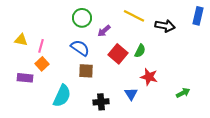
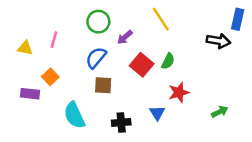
yellow line: (134, 16) -> (161, 19), turned 30
black arrow: (165, 26) -> (218, 41), moved
pink line: (41, 46) -> (54, 40), moved
blue semicircle: (80, 48) -> (96, 58), turned -84
red star: (149, 77) -> (179, 92), turned -30
cyan semicircle: (62, 96) -> (74, 115), turned 130

